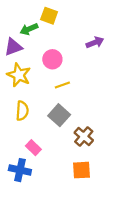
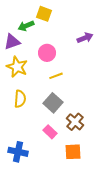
pink rectangle: (33, 148) -> (50, 132), moved

